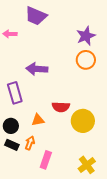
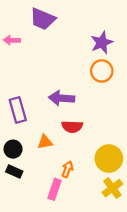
purple arrow: (37, 69) -> (62, 98), moved
yellow circle: (83, 121) -> (109, 159), moved
orange arrow: (30, 143) -> (67, 169), moved
yellow cross: (87, 165) -> (112, 188), moved

